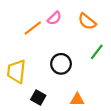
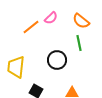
green line: (97, 52) -> (79, 43), moved, turned -49

